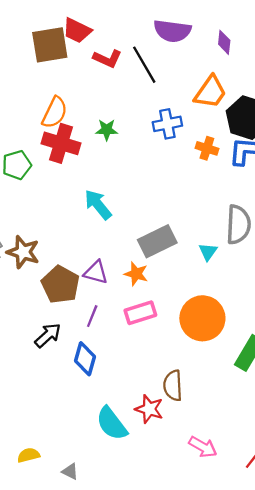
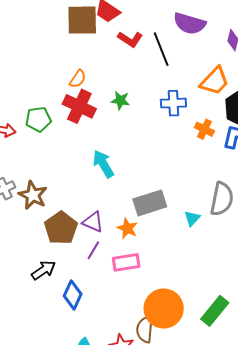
orange semicircle: (55, 113) -> (78, 79), size x0.7
purple line: (92, 316) -> (93, 250), moved
orange circle: (202, 318) -> (164, 308), moved

